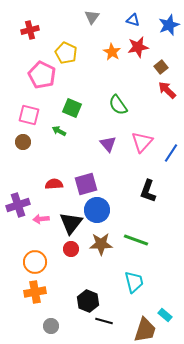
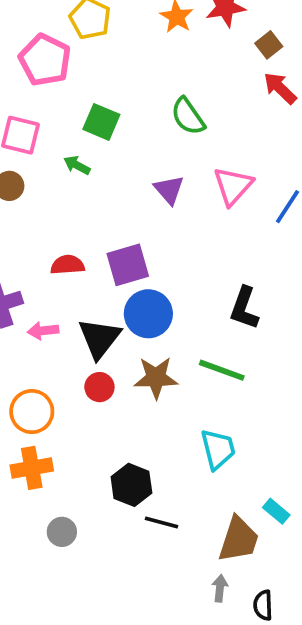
black L-shape: (148, 191) -> (244, 308), moved

